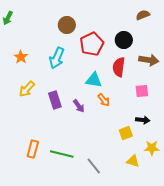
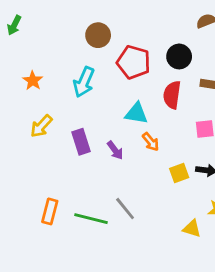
red pentagon: (92, 44) -> (134, 62), turned -30
yellow square: (126, 133) -> (179, 173), moved
gray line: (94, 166) -> (125, 209), moved

